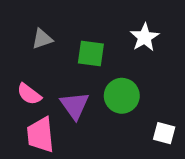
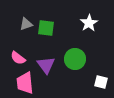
green square: (91, 53) -> (46, 28), moved

